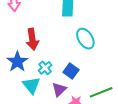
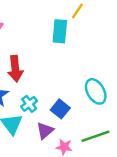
cyan ellipse: (85, 39) -> (96, 91), moved

